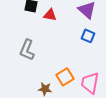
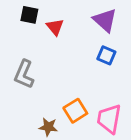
red triangle: (50, 15) -> (55, 27), turned 40

